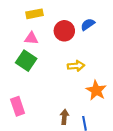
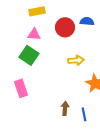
blue semicircle: (88, 24) -> (87, 21), turned 40
pink rectangle: (18, 106) -> (21, 88), moved

